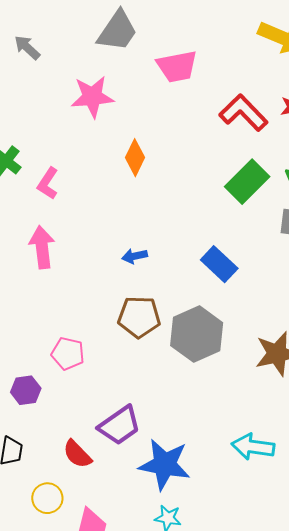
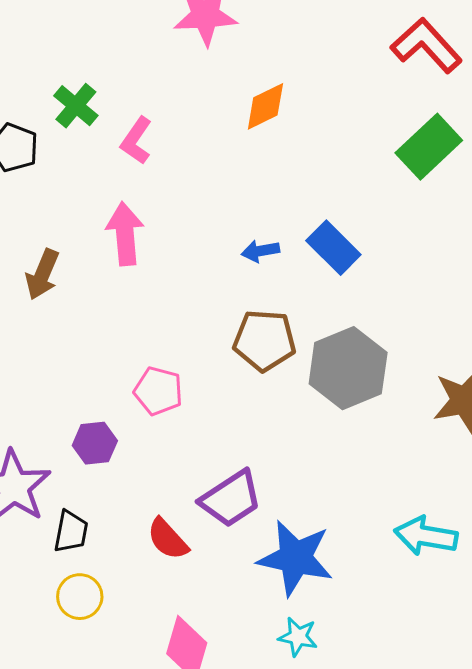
orange diamond: (135, 158) -> (265, 106), turned 36
blue rectangle: (219, 264) -> (333, 248), moved
yellow circle: (47, 498) -> (80, 597), moved

